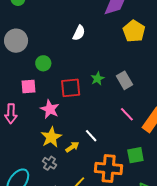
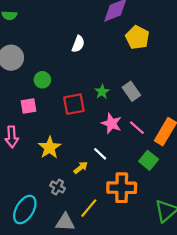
pink star: (50, 109) -> (112, 123), moved
yellow star: (51, 137) -> (50, 148), moved
green square: (135, 155) -> (149, 160), moved, turned -36

